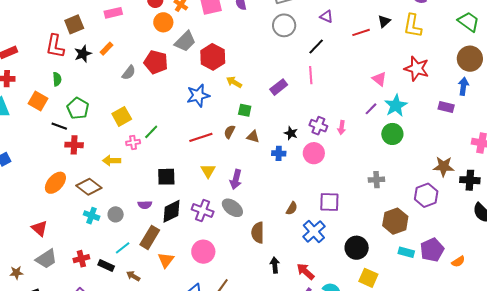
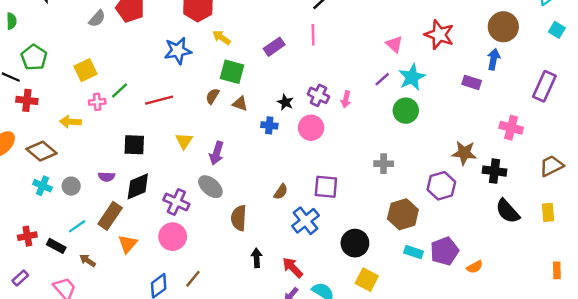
green square: (245, 110) -> (232, 72), size x1.5
red line: (201, 137) -> (159, 100), moved
purple cross: (203, 211) -> (176, 202), moved

